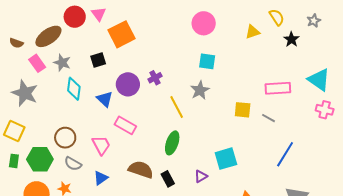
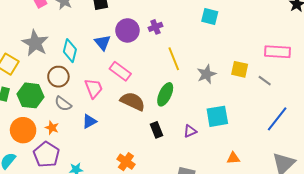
cyan diamond: (74, 89) -> (70, 51), moved
gray star: (200, 90) -> (206, 74), moved
gray star: (25, 93) -> (35, 43), moved
brown semicircle: (141, 170) -> (133, 101), moved

